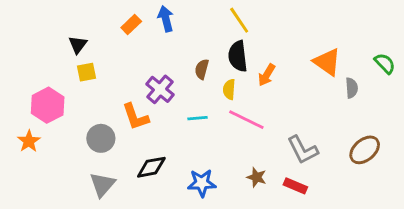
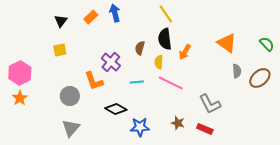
black triangle: (78, 45) -> (61, 21), moved
gray semicircle: (352, 88) -> (237, 71), moved
pink hexagon: (48, 105) -> (20, 73), moved
brown ellipse: (365, 150) -> (260, 78), moved
black diamond: (151, 167) -> (116, 109), moved, turned 40

